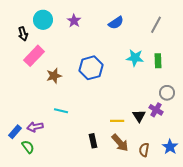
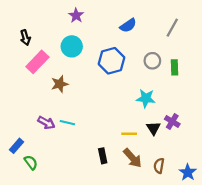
cyan circle: (43, 20) -> (72, 46), moved
purple star: (74, 21) -> (76, 15), moved
cyan star: (135, 58) -> (146, 98), moved
blue hexagon: (91, 68) -> (111, 61), moved
gray circle: (167, 93) -> (152, 61), moved
purple arrow: (35, 127) -> (46, 123), moved, turned -140
blue star: (170, 147) -> (188, 172), moved

